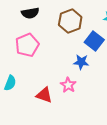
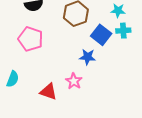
pink pentagon: (27, 45) -> (31, 39), turned -30

